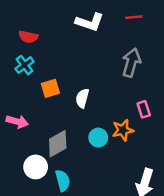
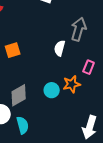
white semicircle: (82, 98) -> (60, 48), moved
pink rectangle: (144, 109) -> (89, 67), turned 40

